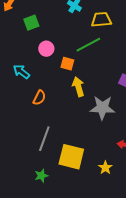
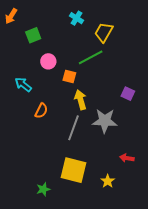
yellow trapezoid: (101, 20) -> (104, 32), turned -55
gray line: (44, 139) -> (73, 128), moved

